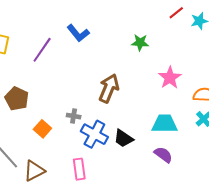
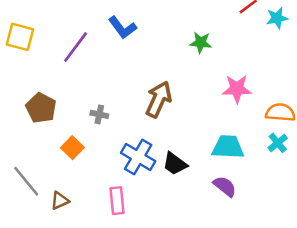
pink star: (170, 78) -> (237, 89), turned 30
gray cross: (74, 116) -> (99, 114), moved
brown triangle: (34, 171) -> (60, 201), size x0.7

